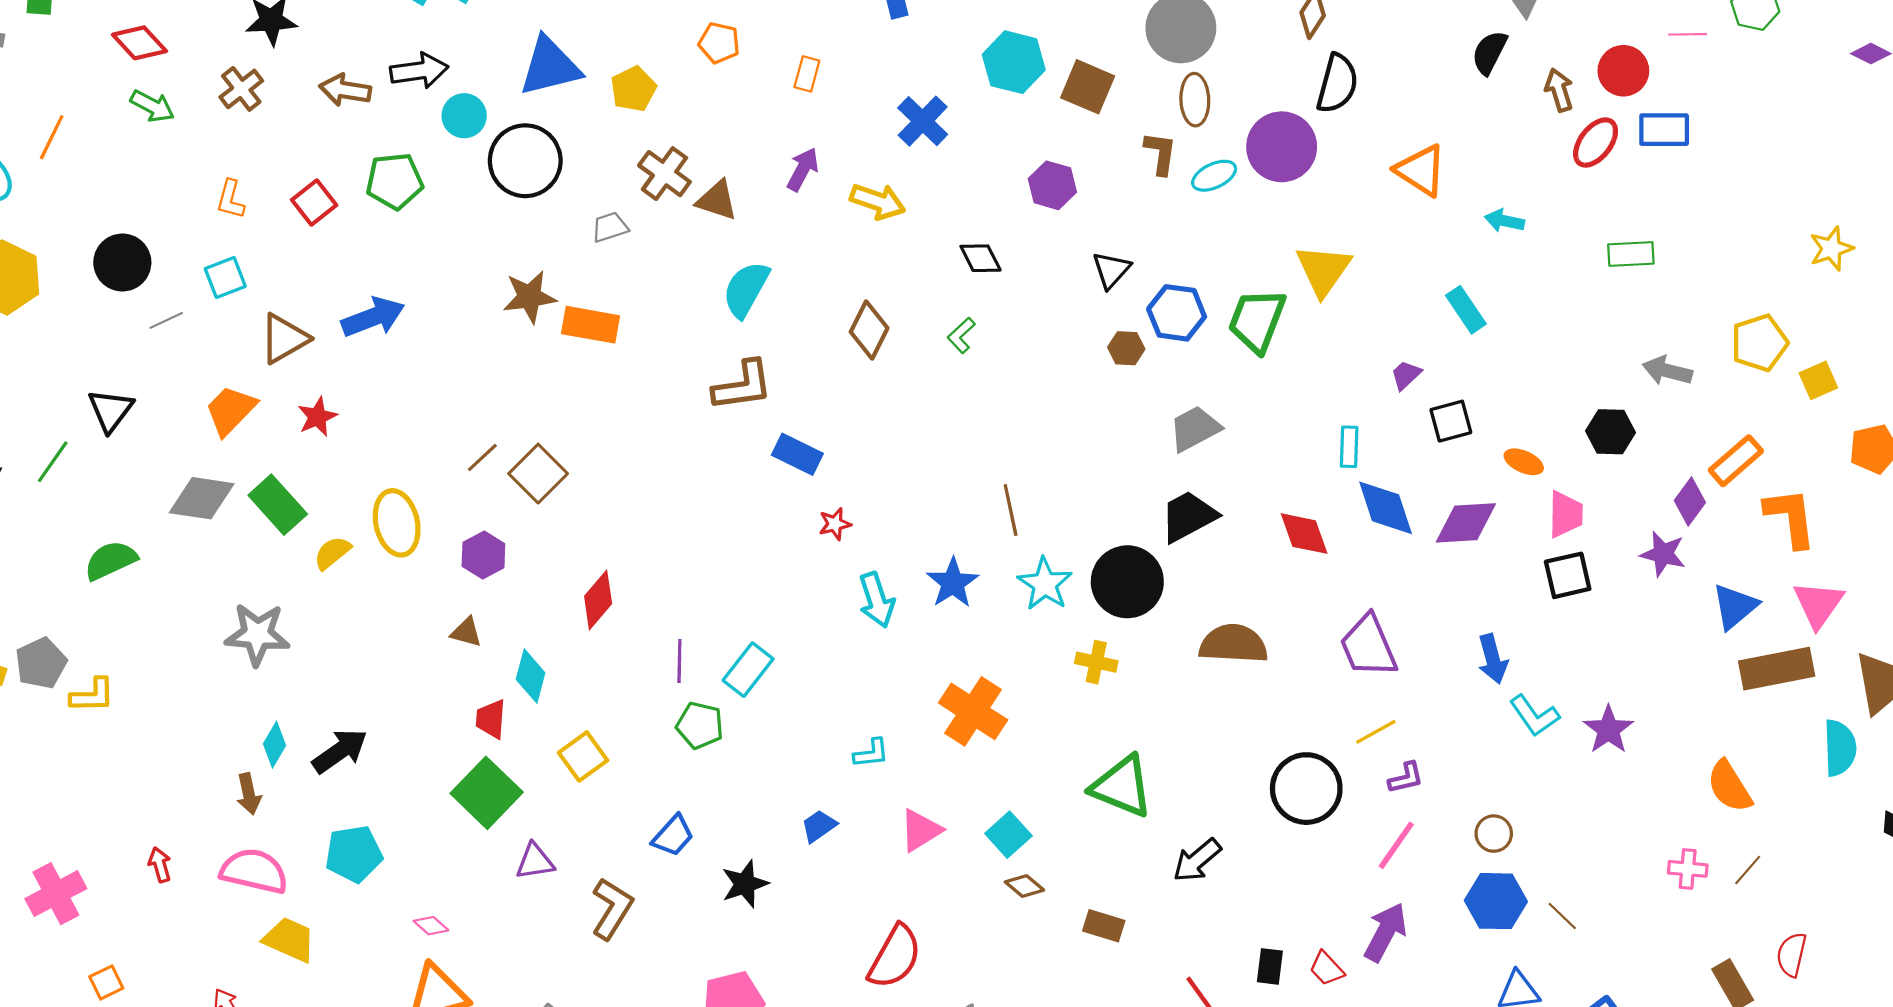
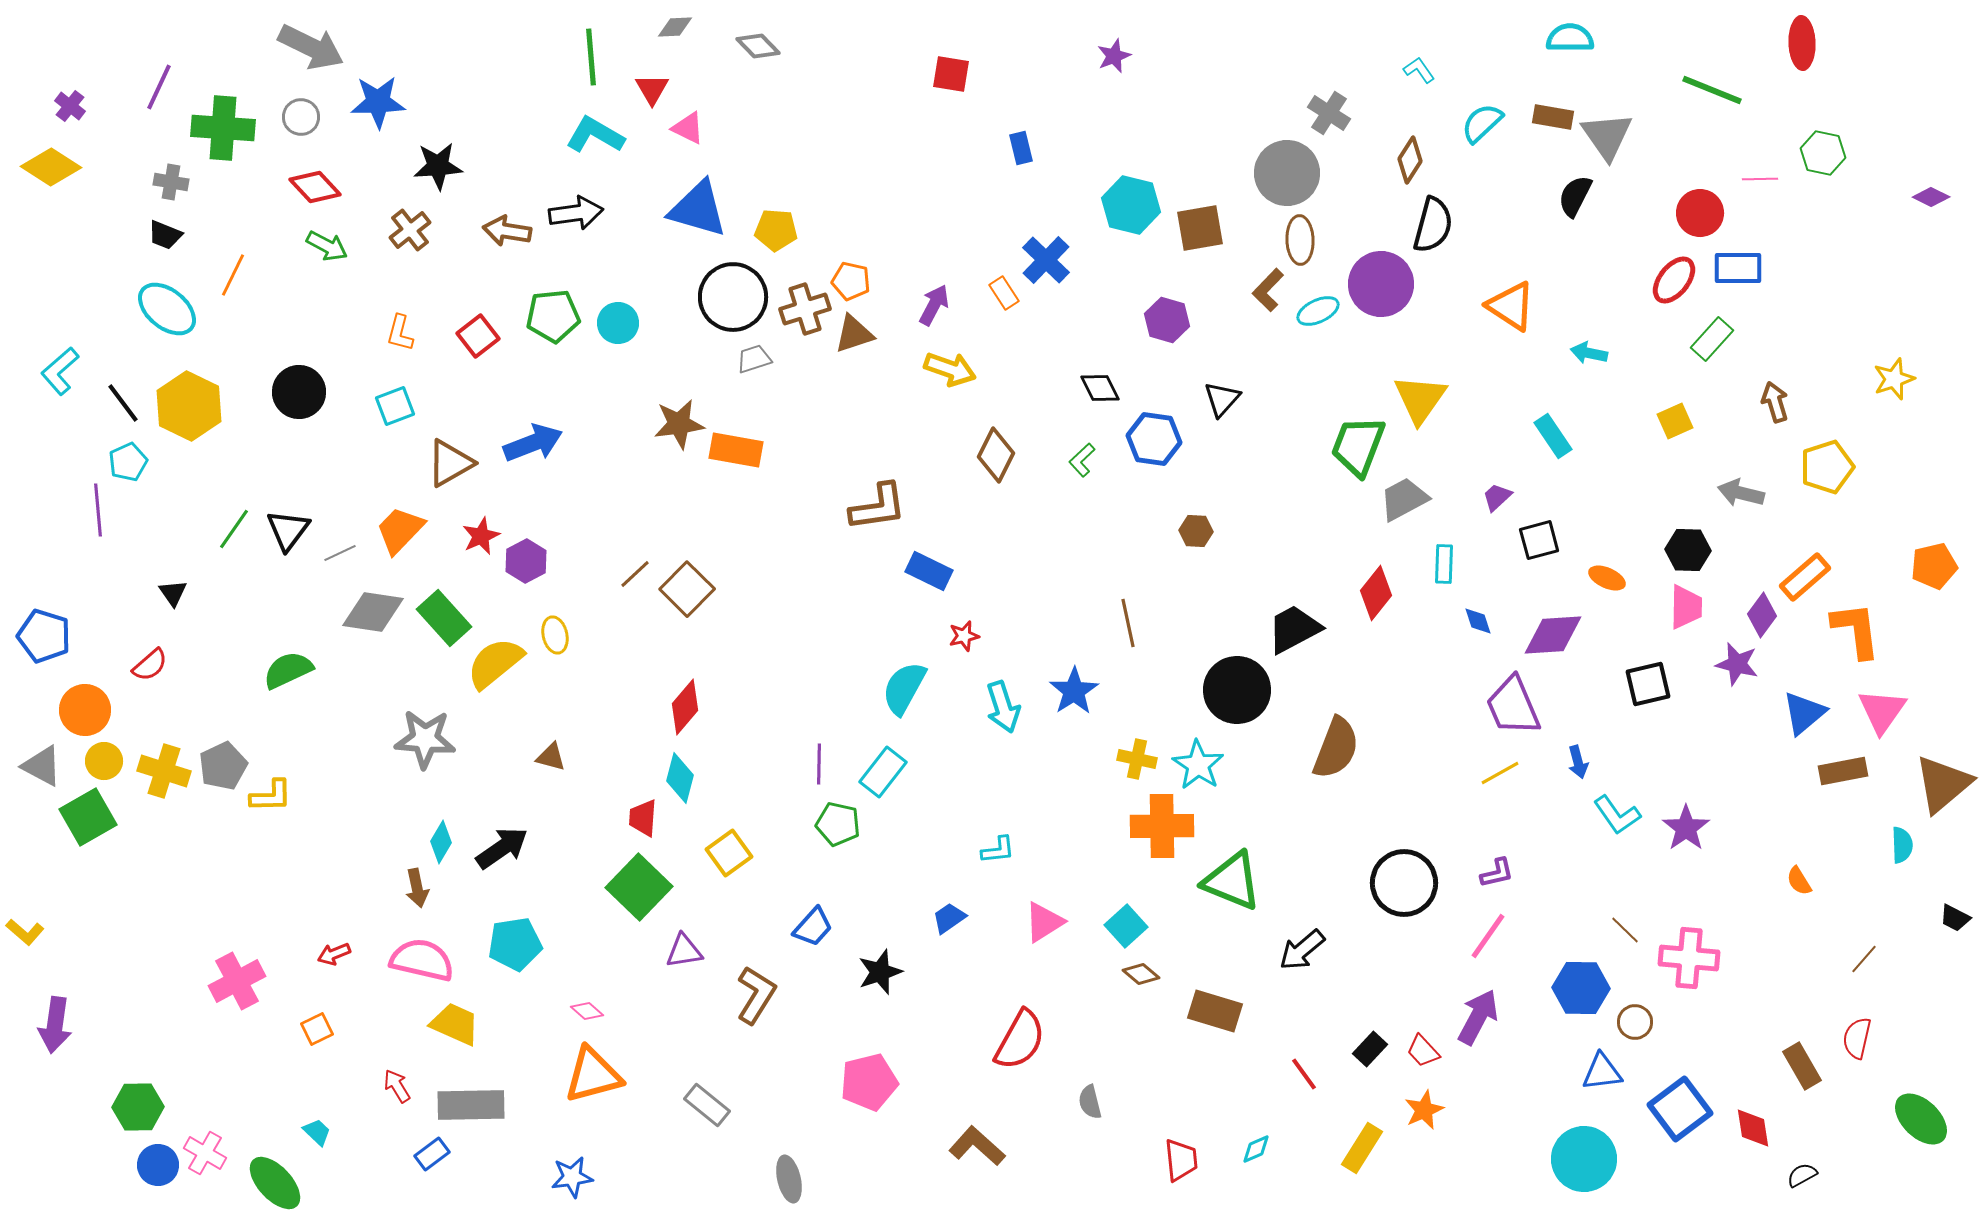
orange pentagon: (719, 43) -> (851, 281), moved
blue triangle: (550, 66) -> (698, 209), turned 30
orange rectangle: (807, 74) -> (1004, 293), moved, turned -48
brown square: (1088, 87) -> (1200, 228), turned -33
yellow pentagon: (633, 89) -> (776, 230), turned 30
brown arrow: (1559, 90) -> (1775, 402), moved
cyan circle: (464, 116) -> (618, 323), moved
brown L-shape: (1161, 153) -> (1268, 290), turned -144
black circle: (525, 161) -> (733, 297), moved
brown cross: (664, 174) -> (805, 309), turned 36
brown triangle: (717, 200) -> (854, 334), turned -36
yellow arrow: (878, 201) -> (950, 369), moved
green rectangle: (1631, 254) -> (1712, 339), moved, turned -45
cyan semicircle: (746, 289) -> (904, 688), moved
blue hexagon: (1177, 313) -> (1154, 439), moved
gray line: (166, 320) -> (340, 553), moved
brown hexagon: (1126, 348) -> (1196, 531), moved
yellow square: (1818, 380) -> (1675, 421), moved
gray trapezoid: (1195, 429) -> (1404, 499), moved
green line: (53, 462) -> (234, 529), moved
blue diamond: (1386, 508) -> (1478, 621), size x0.5
pink trapezoid: (1566, 514) -> (1686, 607), moved
yellow ellipse: (397, 523) -> (555, 635), size x0.6
red diamond: (1304, 534) -> (1376, 593), moved, turned 58
yellow semicircle: (332, 553) -> (495, 663), size x1.6
purple hexagon: (483, 555) -> (526, 561), moved
cyan star: (1045, 584) -> (1198, 765), moved
red diamond: (598, 600) -> (685, 707), moved
brown triangle: (466, 632) -> (551, 757), moved
brown semicircle: (1233, 644) -> (1336, 748), turned 108
purple trapezoid: (1368, 646) -> (1513, 706), moved
blue arrow: (1493, 659) -> (1578, 762), size x0.7
yellow cross: (1096, 662) -> (1137, 759), moved
brown rectangle: (1777, 669) -> (1843, 771), size x0.7
orange cross: (973, 711) -> (1162, 826), moved, turned -34
yellow line: (1376, 732) -> (1500, 773), moved
cyan semicircle: (1840, 748) -> (1902, 845), size x0.7
orange semicircle: (1729, 786) -> (1799, 881), size x0.6
brown circle: (1494, 834) -> (1635, 1022), moved
red arrow: (160, 865) -> (334, 954), turned -96
pink cross: (1688, 869) -> (1689, 958), moved, size x1.6
brown line: (1748, 870) -> (1864, 959), moved
brown line: (1562, 916) -> (1625, 930), moved
brown rectangle: (1104, 926) -> (1215, 1011), size x1.4
black rectangle: (1270, 966) -> (1370, 1049), turned 36
orange square: (106, 982) -> (317, 1029), moved

